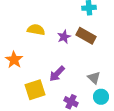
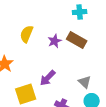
yellow semicircle: (36, 30) -> (27, 34), turned -78

